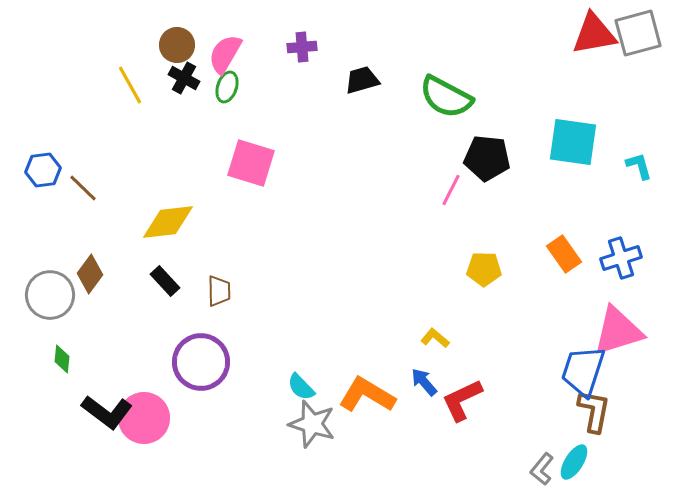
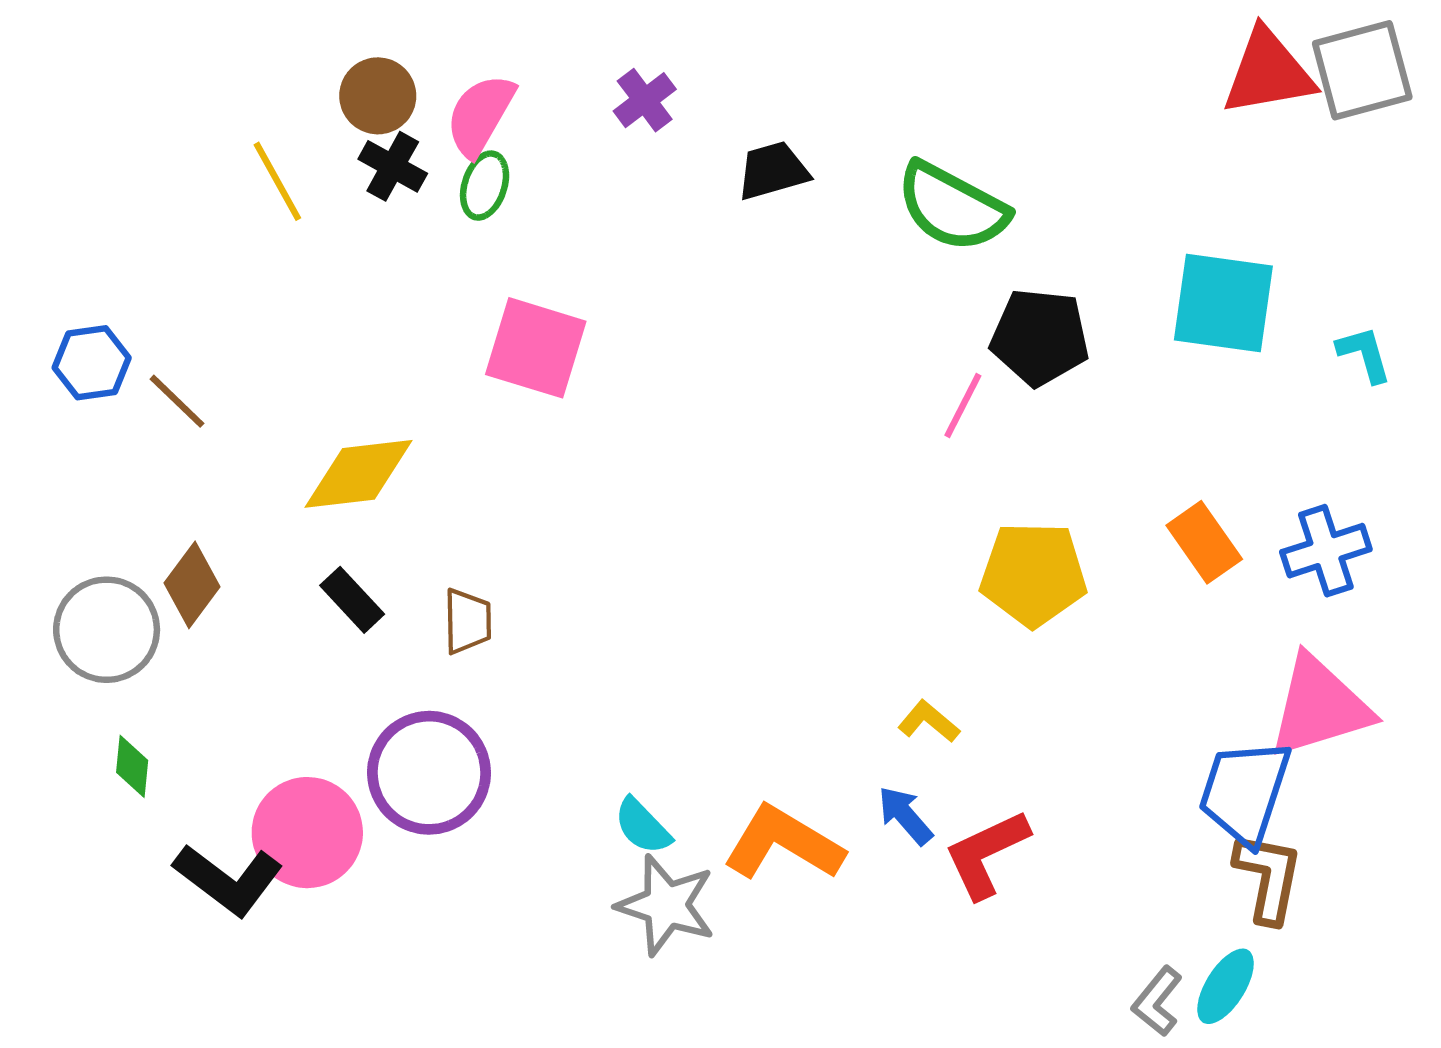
purple cross: (302, 47) -> (645, 100), turned -32
yellow pentagon: (484, 269) -> (1033, 574), size x1.4
pink circle: (144, 418) -> (307, 833), moved

